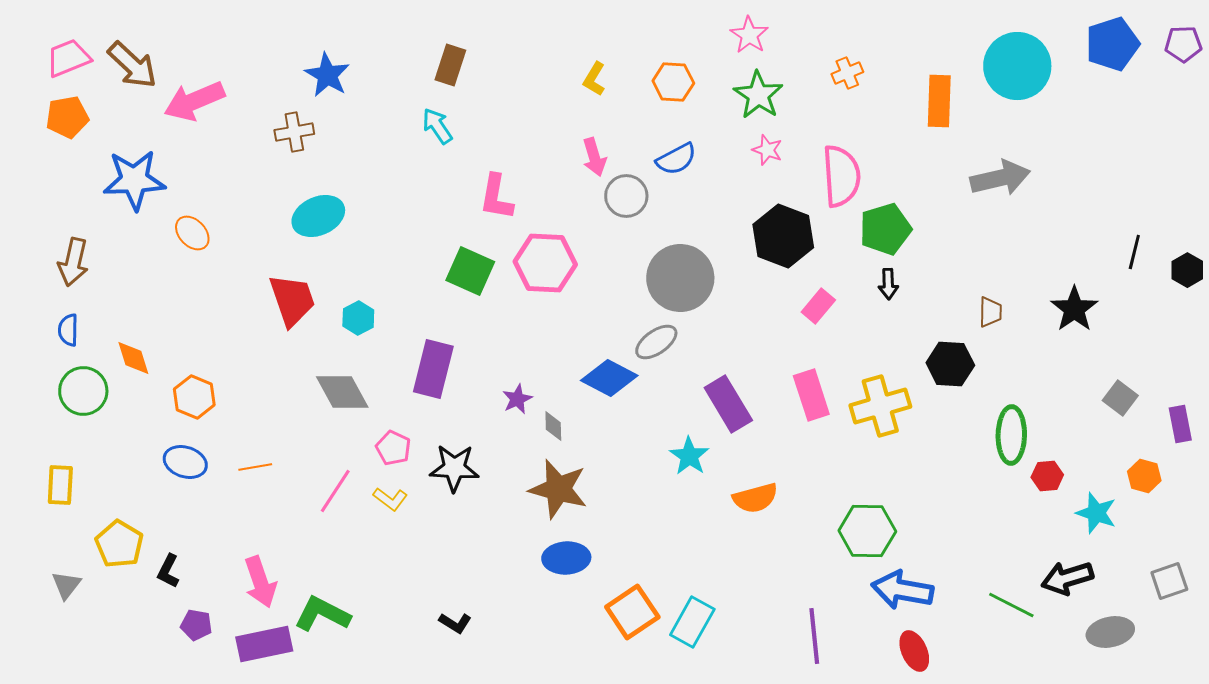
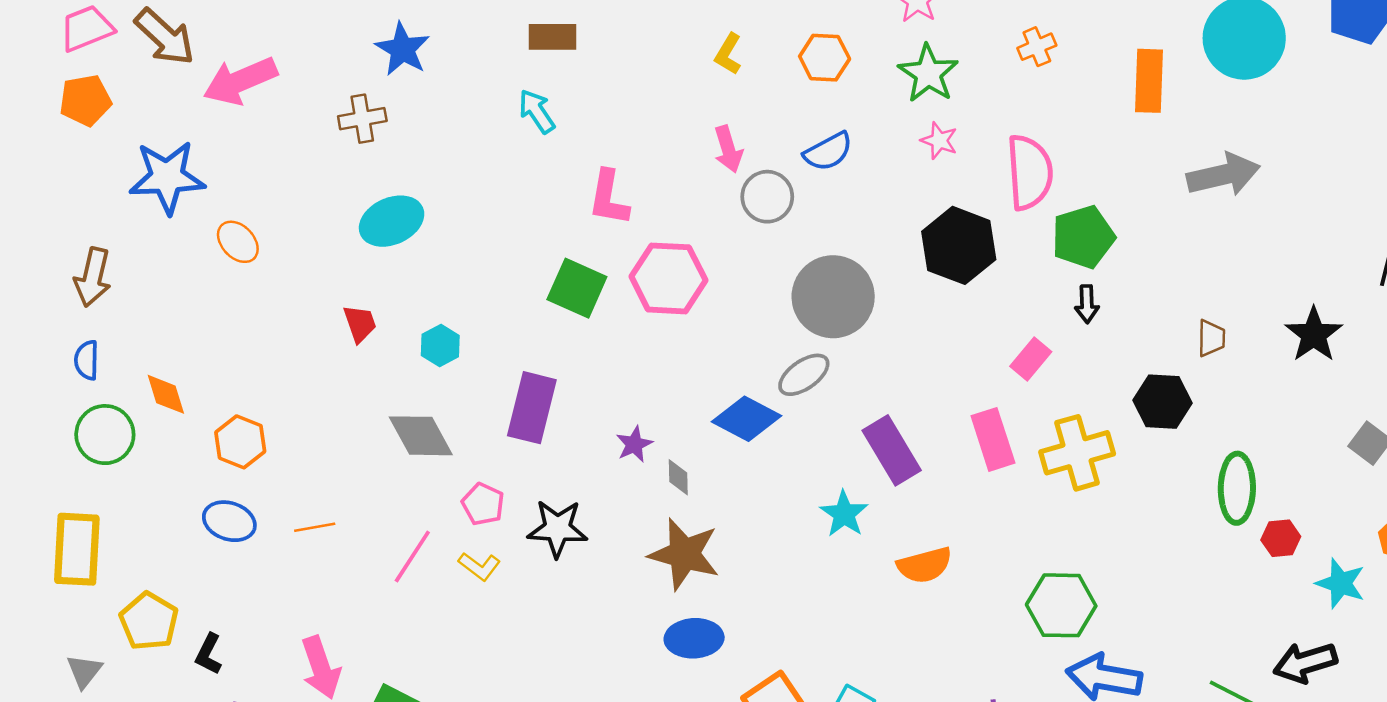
brown rectangle: (450, 65) -> (553, 37), turned 72
red trapezoid: (292, 300) -> (360, 324), size x0.6
pink rectangle: (818, 306) -> (1031, 359), moved
yellow rectangle: (60, 485) -> (77, 549), size x1.5

